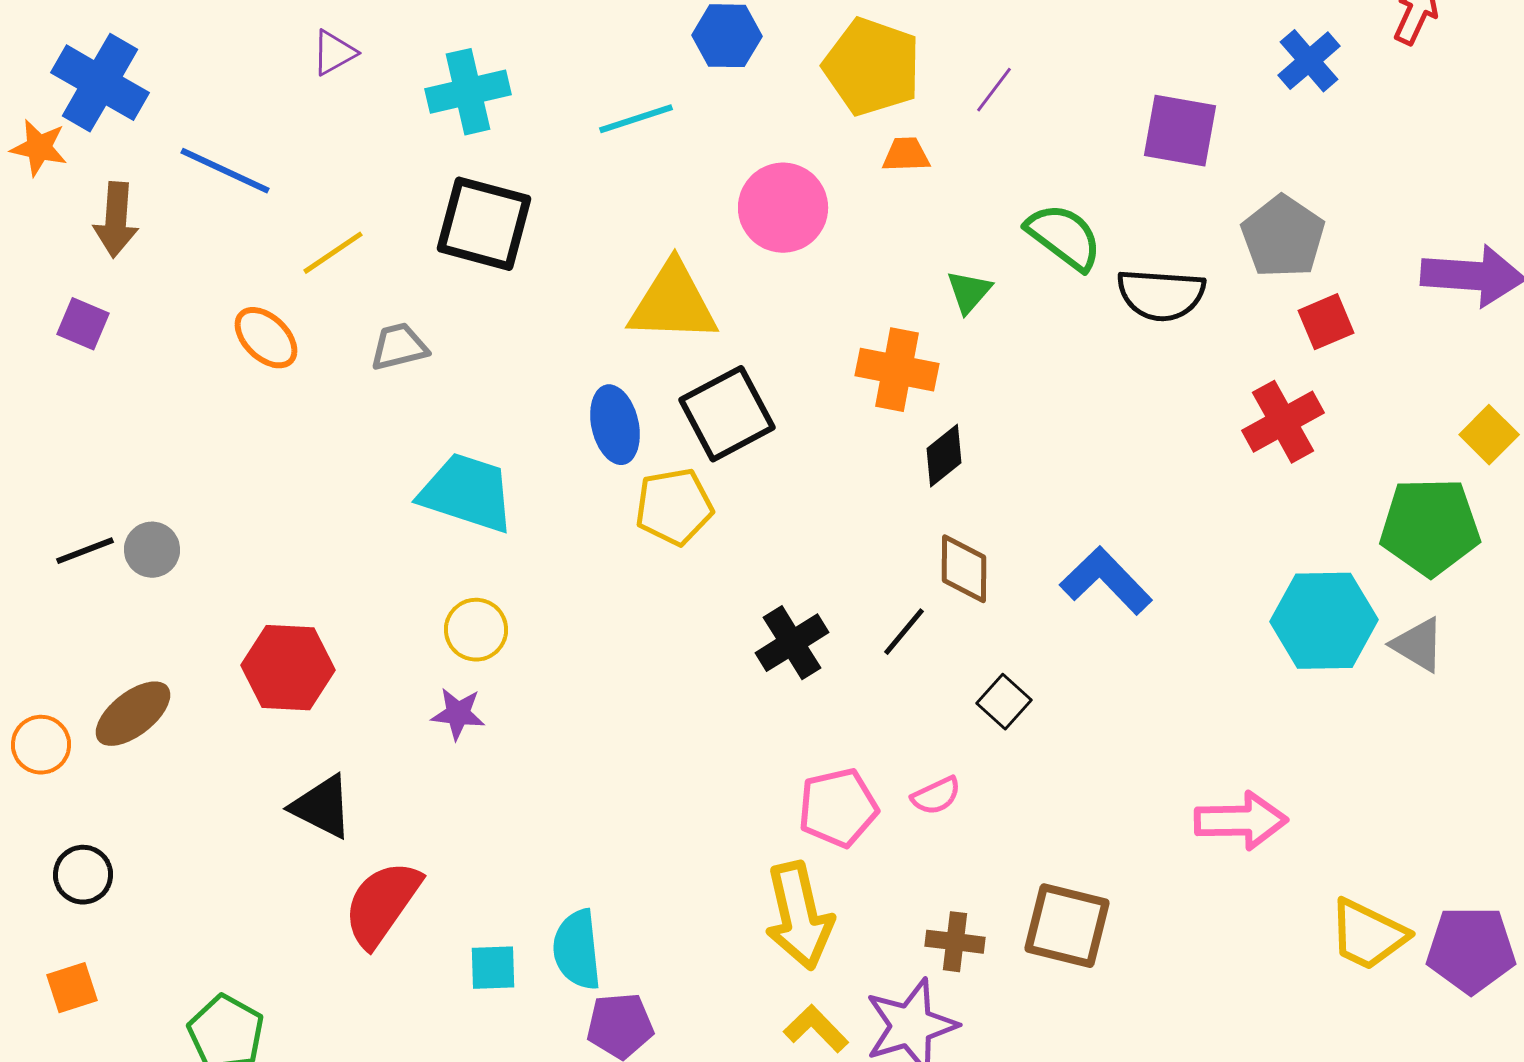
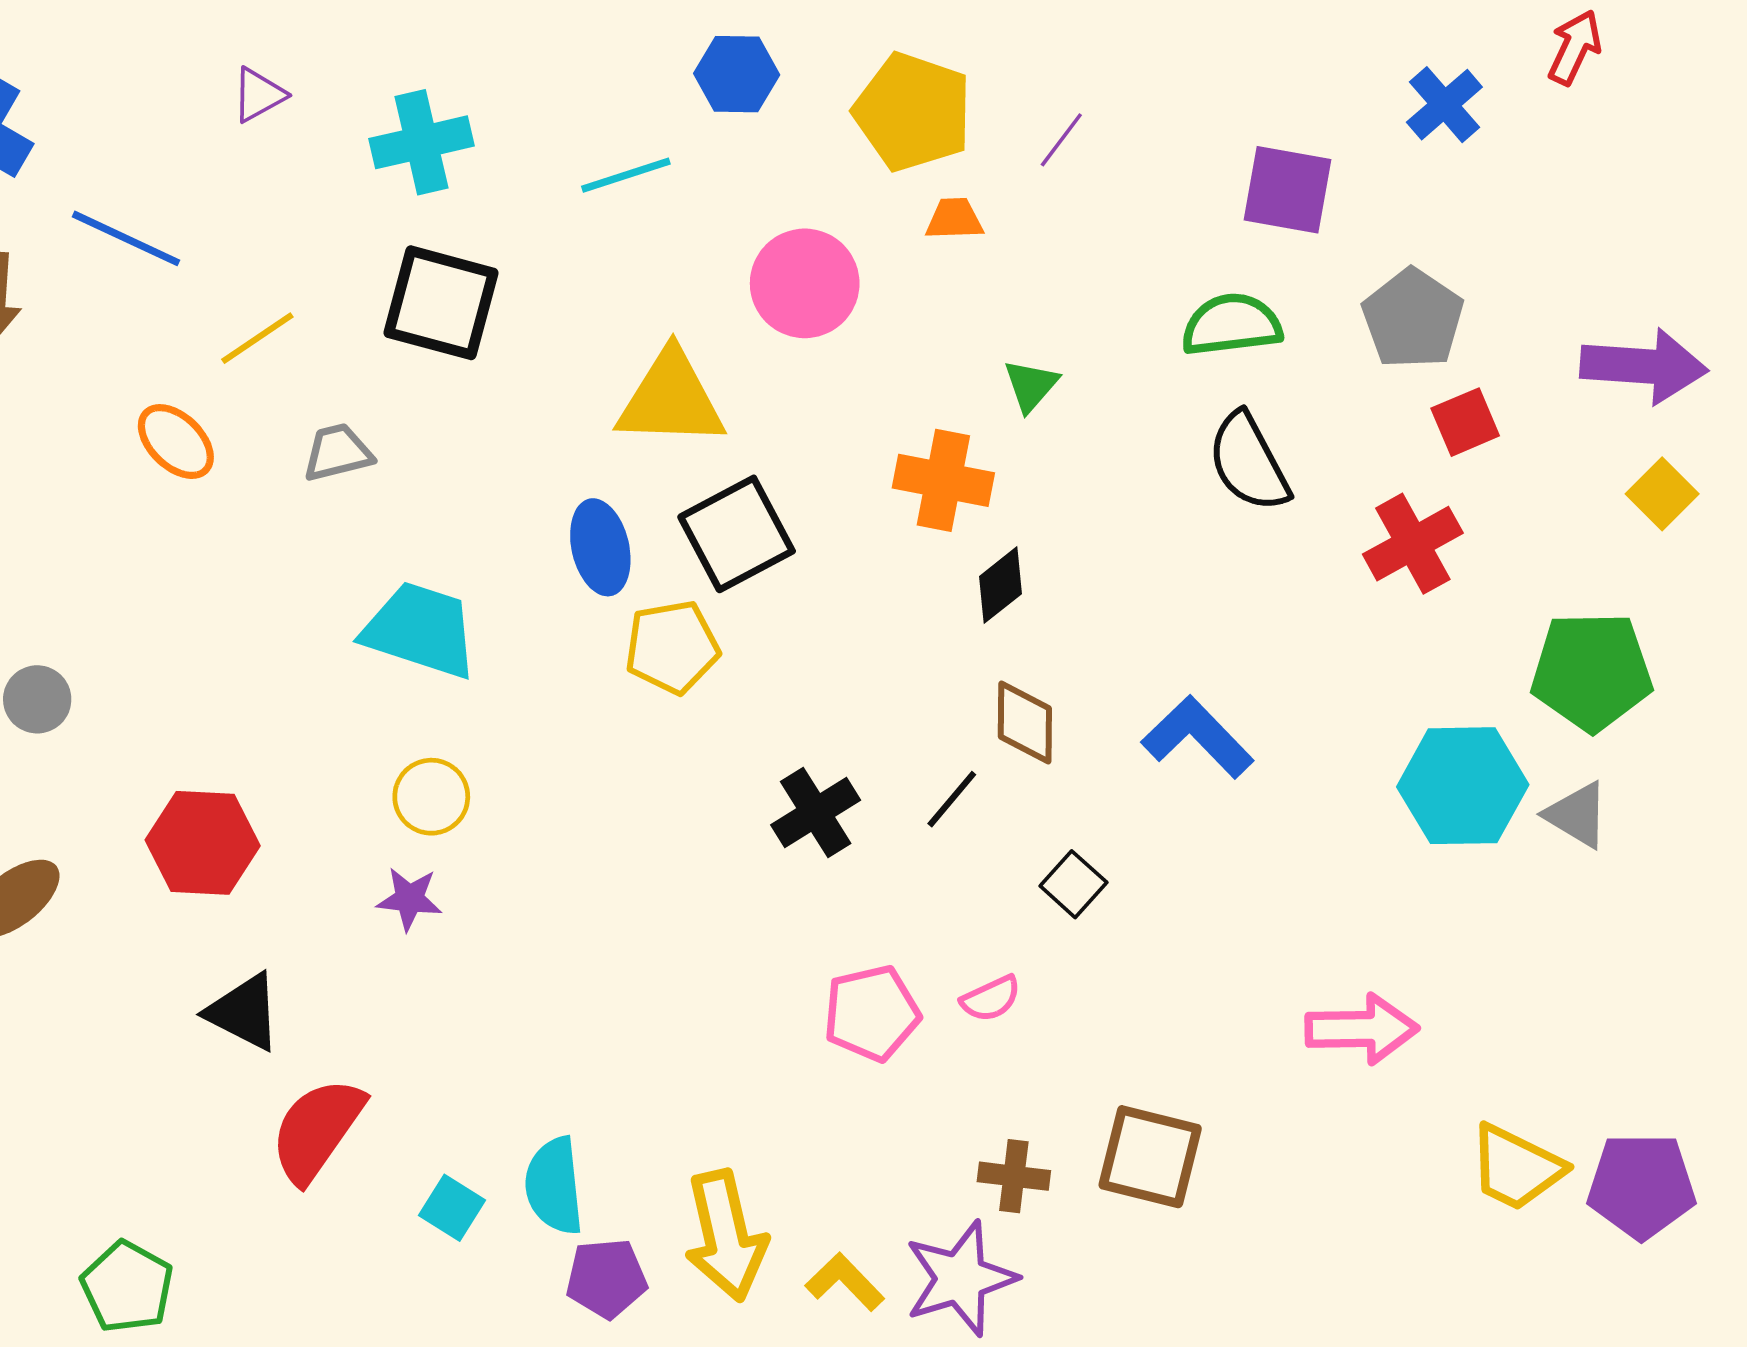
green semicircle: (1064, 237) -> (1232, 325), moved, turned -44
black semicircle: (1161, 295) -> (1249, 462), moved, turned 58
yellow square: (1489, 435) -> (1662, 494), moved
yellow arrow: (799, 916) -> (726, 1236), moved
cyan square: (493, 968) -> (452, 1208), turned 34

